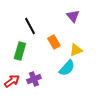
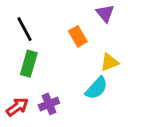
black line: (30, 26) -> (24, 29), moved
orange rectangle: (54, 42) -> (78, 36), moved

